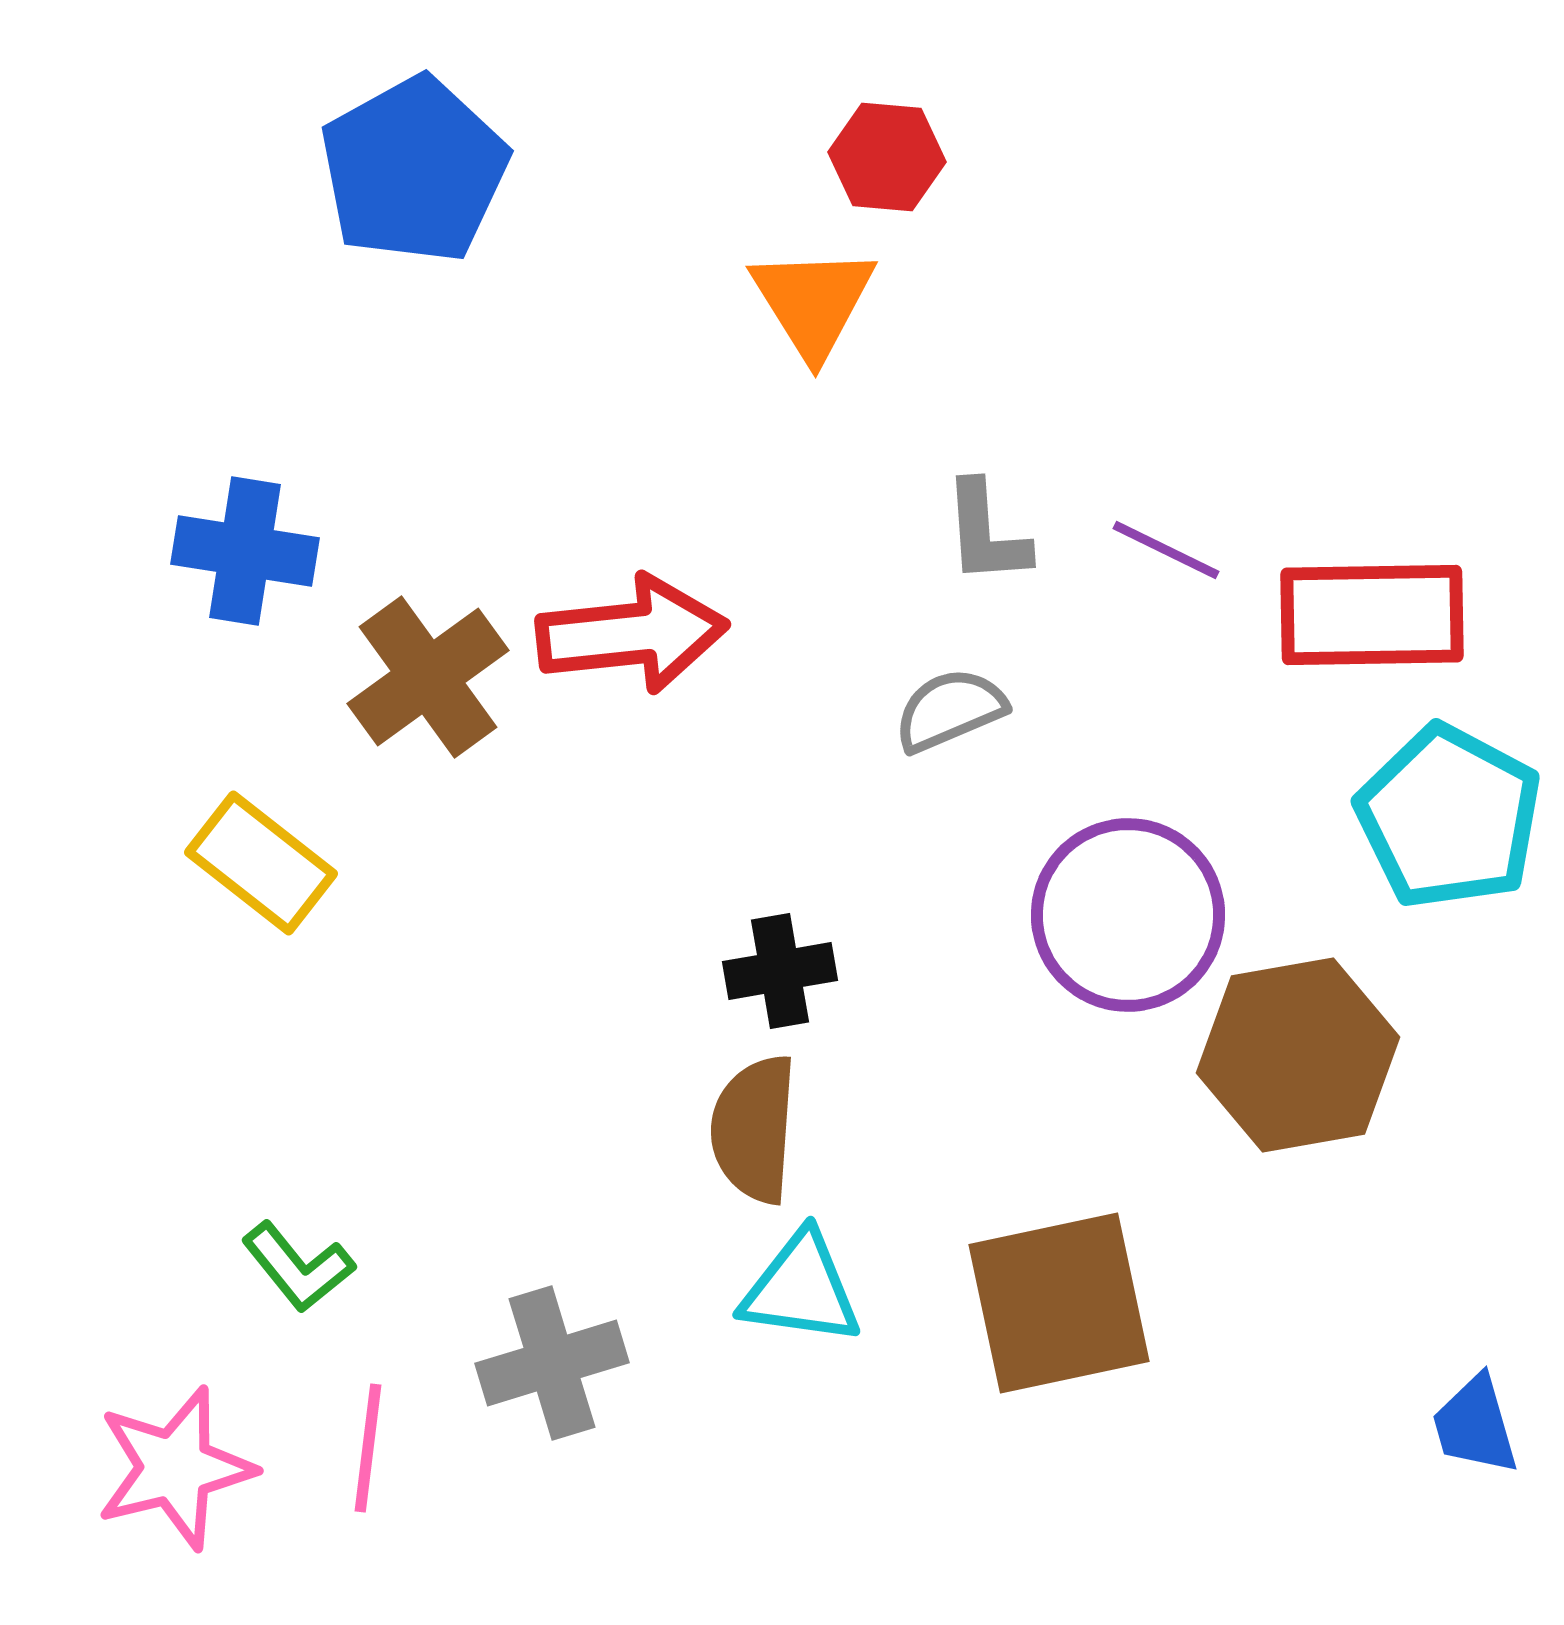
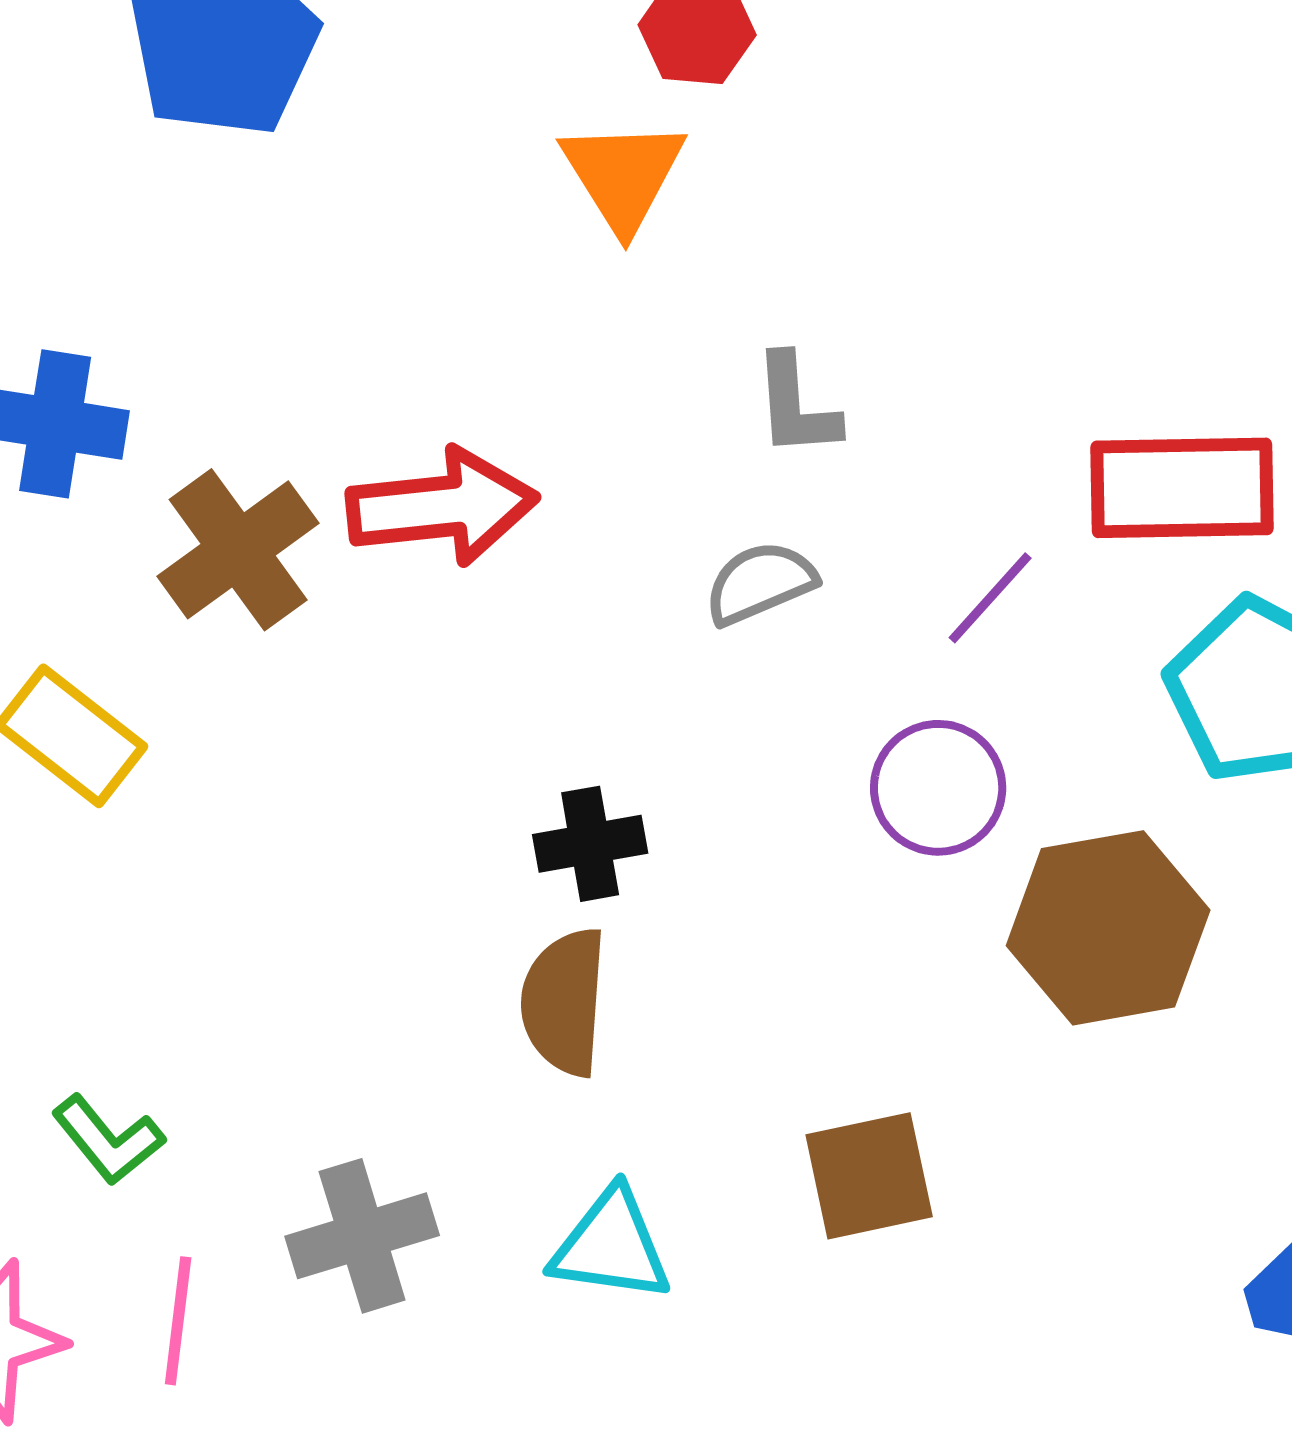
purple line: (1166, 550) -> (990, 598), moved, turned -74
purple circle: (1128, 915) -> (938, 788), size x0.7
cyan triangle: (801, 1289) -> (611, 1246), moved
brown square: (1059, 1303) -> (869, 1176), size x0.7

